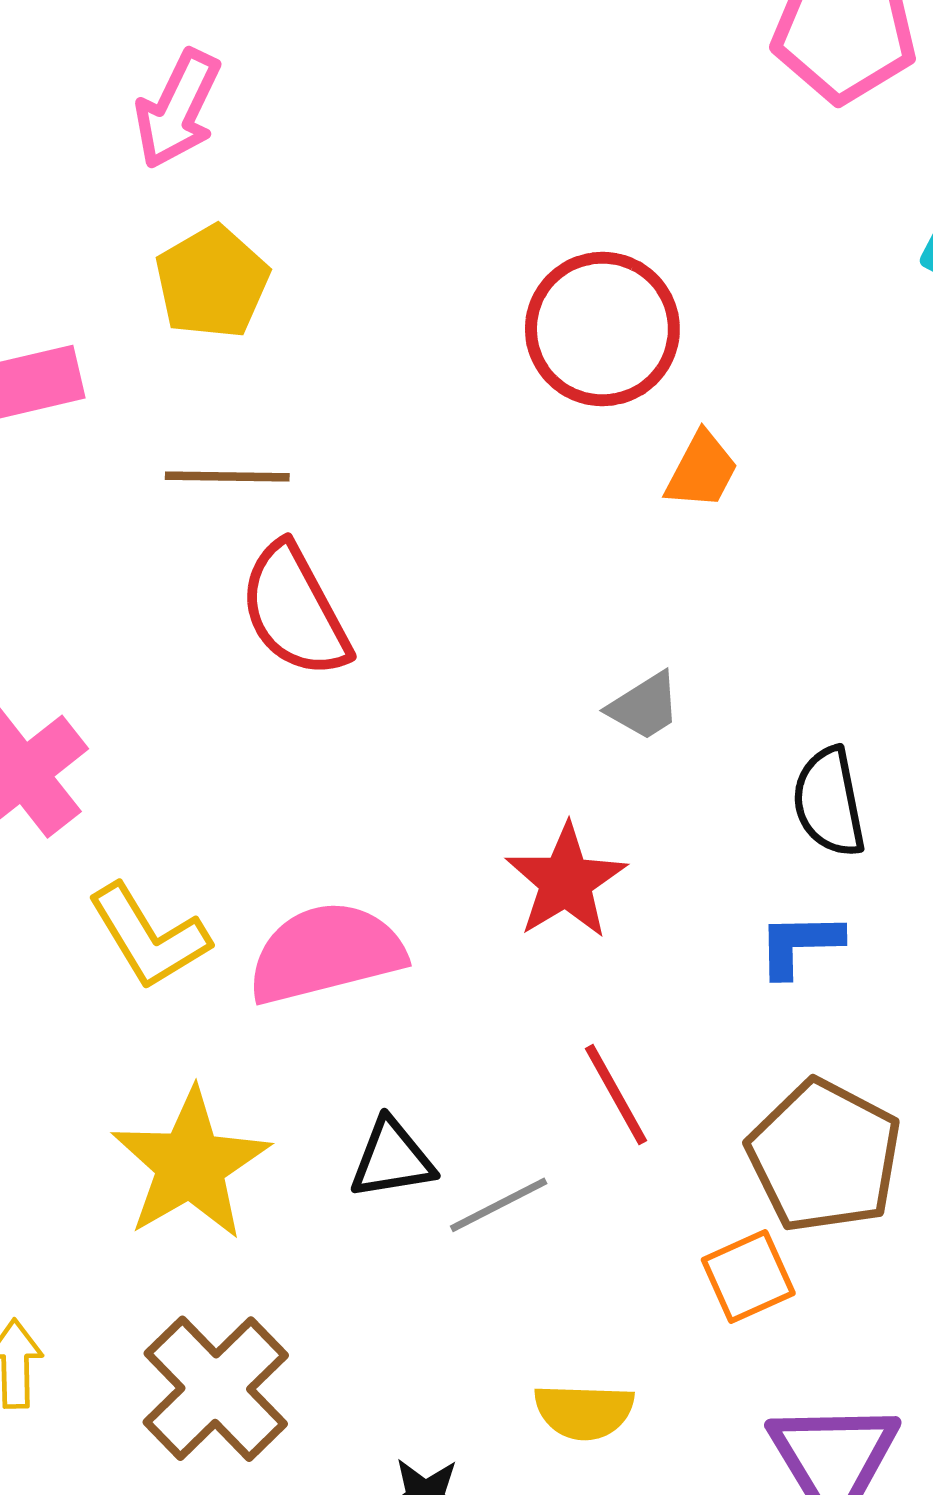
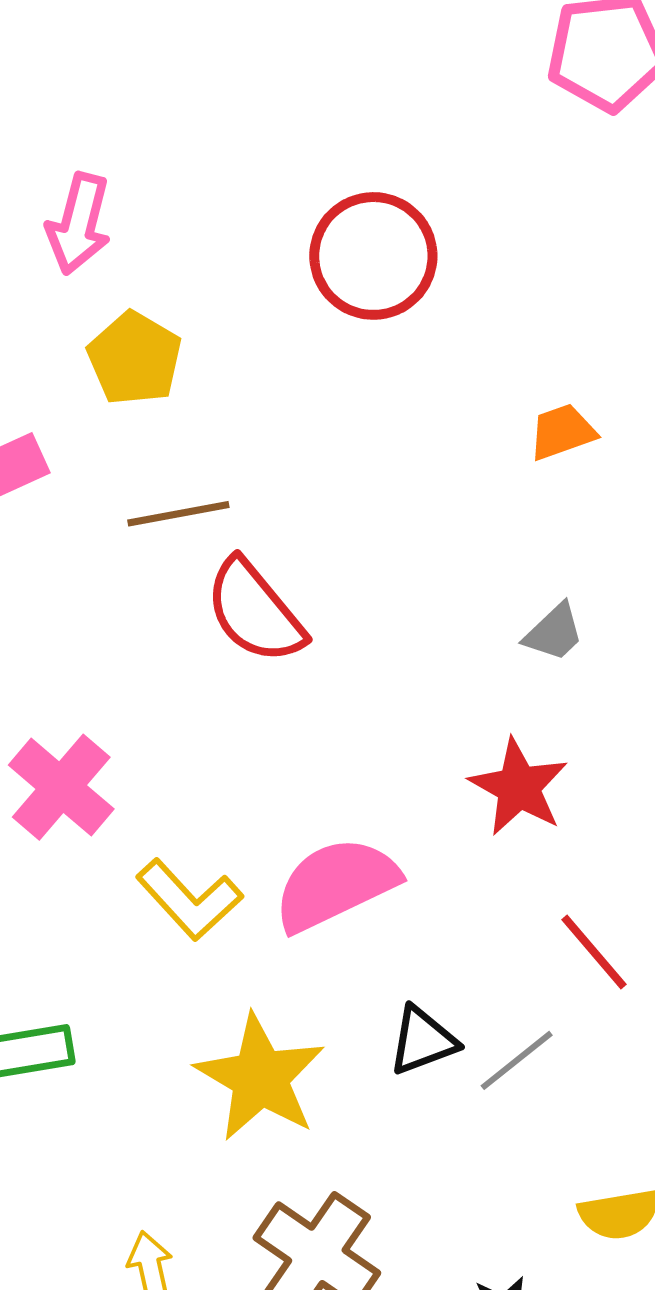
red circle: (602, 329) -> (373, 256), moved
orange trapezoid: (702, 470) -> (562, 432), turned -126

